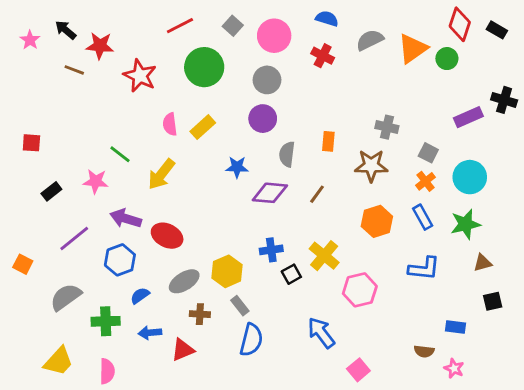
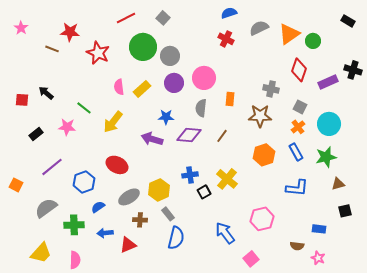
blue semicircle: (327, 19) -> (229, 13), turned -35
red diamond: (460, 24) -> (299, 70), moved
black arrow: (66, 30) -> (46, 93), moved
pink circle: (274, 36) -> (204, 78), moved
gray circle: (267, 80) -> (170, 56), moved
purple circle: (263, 119) -> (174, 83), moved
purple arrow: (126, 218) -> (152, 139), moved
pink hexagon: (360, 290) -> (262, 219), moved

